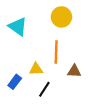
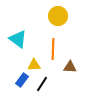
cyan triangle: (18, 26) -> (18, 39), moved
blue rectangle: (15, 82) -> (22, 80), moved

